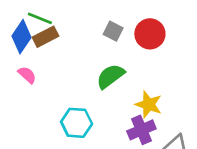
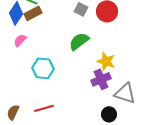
pink semicircle: (27, 75) -> (20, 40), turned -88
cyan hexagon: (77, 123) -> (43, 68), moved

